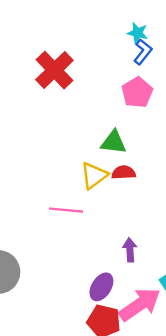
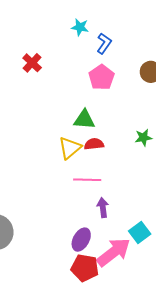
cyan star: (138, 33) -> (80, 27), moved
red cross: (54, 70) -> (32, 63), size x0.6
pink line: (66, 210) -> (87, 180), moved

